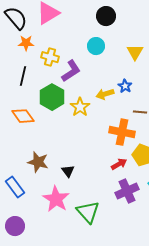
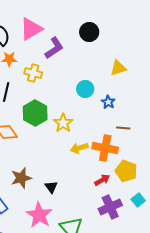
cyan circle: (96, 46) -> (85, 89), moved
yellow triangle: (135, 52) -> (118, 68), turned 42
purple L-shape: (71, 71) -> (54, 48), moved
yellow arrow: (105, 94) -> (79, 148), moved
brown star: (38, 162) -> (21, 178), turned -30

